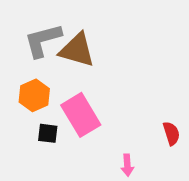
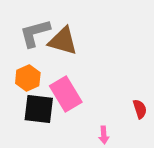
black square: (48, 133) -> (39, 109), size x1.8

